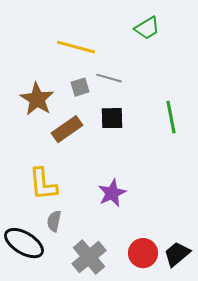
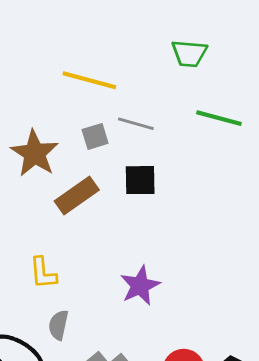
green trapezoid: (147, 28) -> (189, 53), turned 36
green line: (171, 117) -> (219, 118), moved, turned -64
yellow L-shape: (43, 184) -> (43, 273), size x0.7

